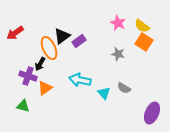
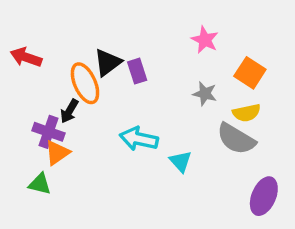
yellow semicircle: (142, 26) -> (246, 113), moved, turned -49
red arrow: (15, 33) -> (26, 57), turned 54
purple rectangle: (79, 41) -> (137, 71), turned -72
orange triangle: (45, 88) -> (57, 153), moved
gray semicircle: (124, 88) -> (236, 139), moved, size x1.6

